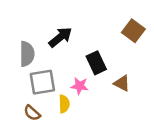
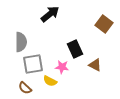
black arrow: (60, 37) -> (50, 14), moved
yellow semicircle: (64, 104) -> (50, 81), turned 120

